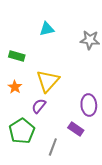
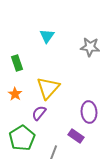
cyan triangle: (47, 29) -> (47, 36), turned -42
green rectangle: (17, 56) -> (17, 63), turned 56

